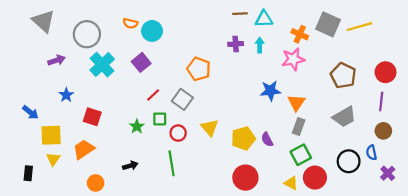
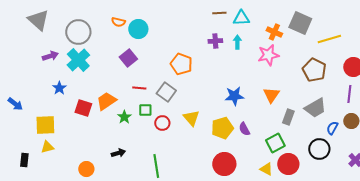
yellow line: (359, 27) -> (329, 39), moved
cyan cross: (102, 65) -> (78, 60), moved
blue star: (270, 91) -> (234, 96), moved
red line: (153, 95) -> (139, 88), turned 48
blue arrow: (30, 112) -> (15, 104), moved
gray rectangle: (299, 127) -> (288, 117), moved
orange trapezoid: (84, 149) -> (106, 101), moved
blue semicircle: (371, 153) -> (332, 128), moved, turned 40
yellow triangle: (53, 159) -> (47, 147), turned 40
green line: (172, 163) -> (156, 166), moved

